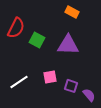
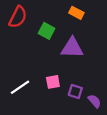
red semicircle: (16, 28) -> (18, 17), moved
green square: (37, 40) -> (47, 31), moved

